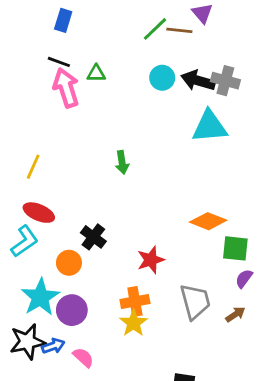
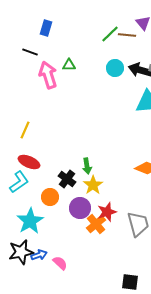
black line: (59, 62) -> (30, 52), moved
green arrow: (122, 162) -> (87, 166), moved
red star: (151, 260) -> (107, 212), moved
orange cross: (135, 302) -> (96, 224), turned -30
purple circle: (72, 310) -> (80, 208), moved
yellow star: (134, 323) -> (93, 185), moved

